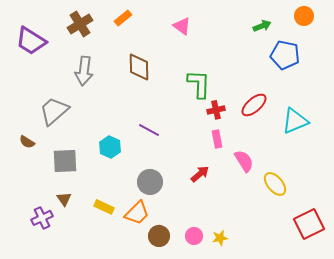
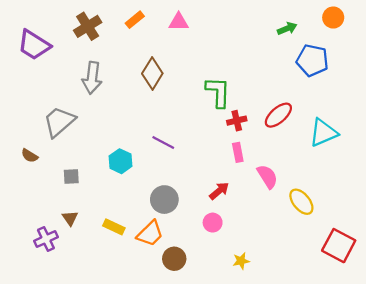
pink triangle: (182, 26) -> (179, 22), moved, turned -36
brown diamond: (139, 67) -> (152, 73), turned 32
gray square: (65, 161) -> (71, 177), size x0.6
red square: (309, 224) -> (339, 246), turned -36
pink circle: (194, 236) -> (213, 223), moved

